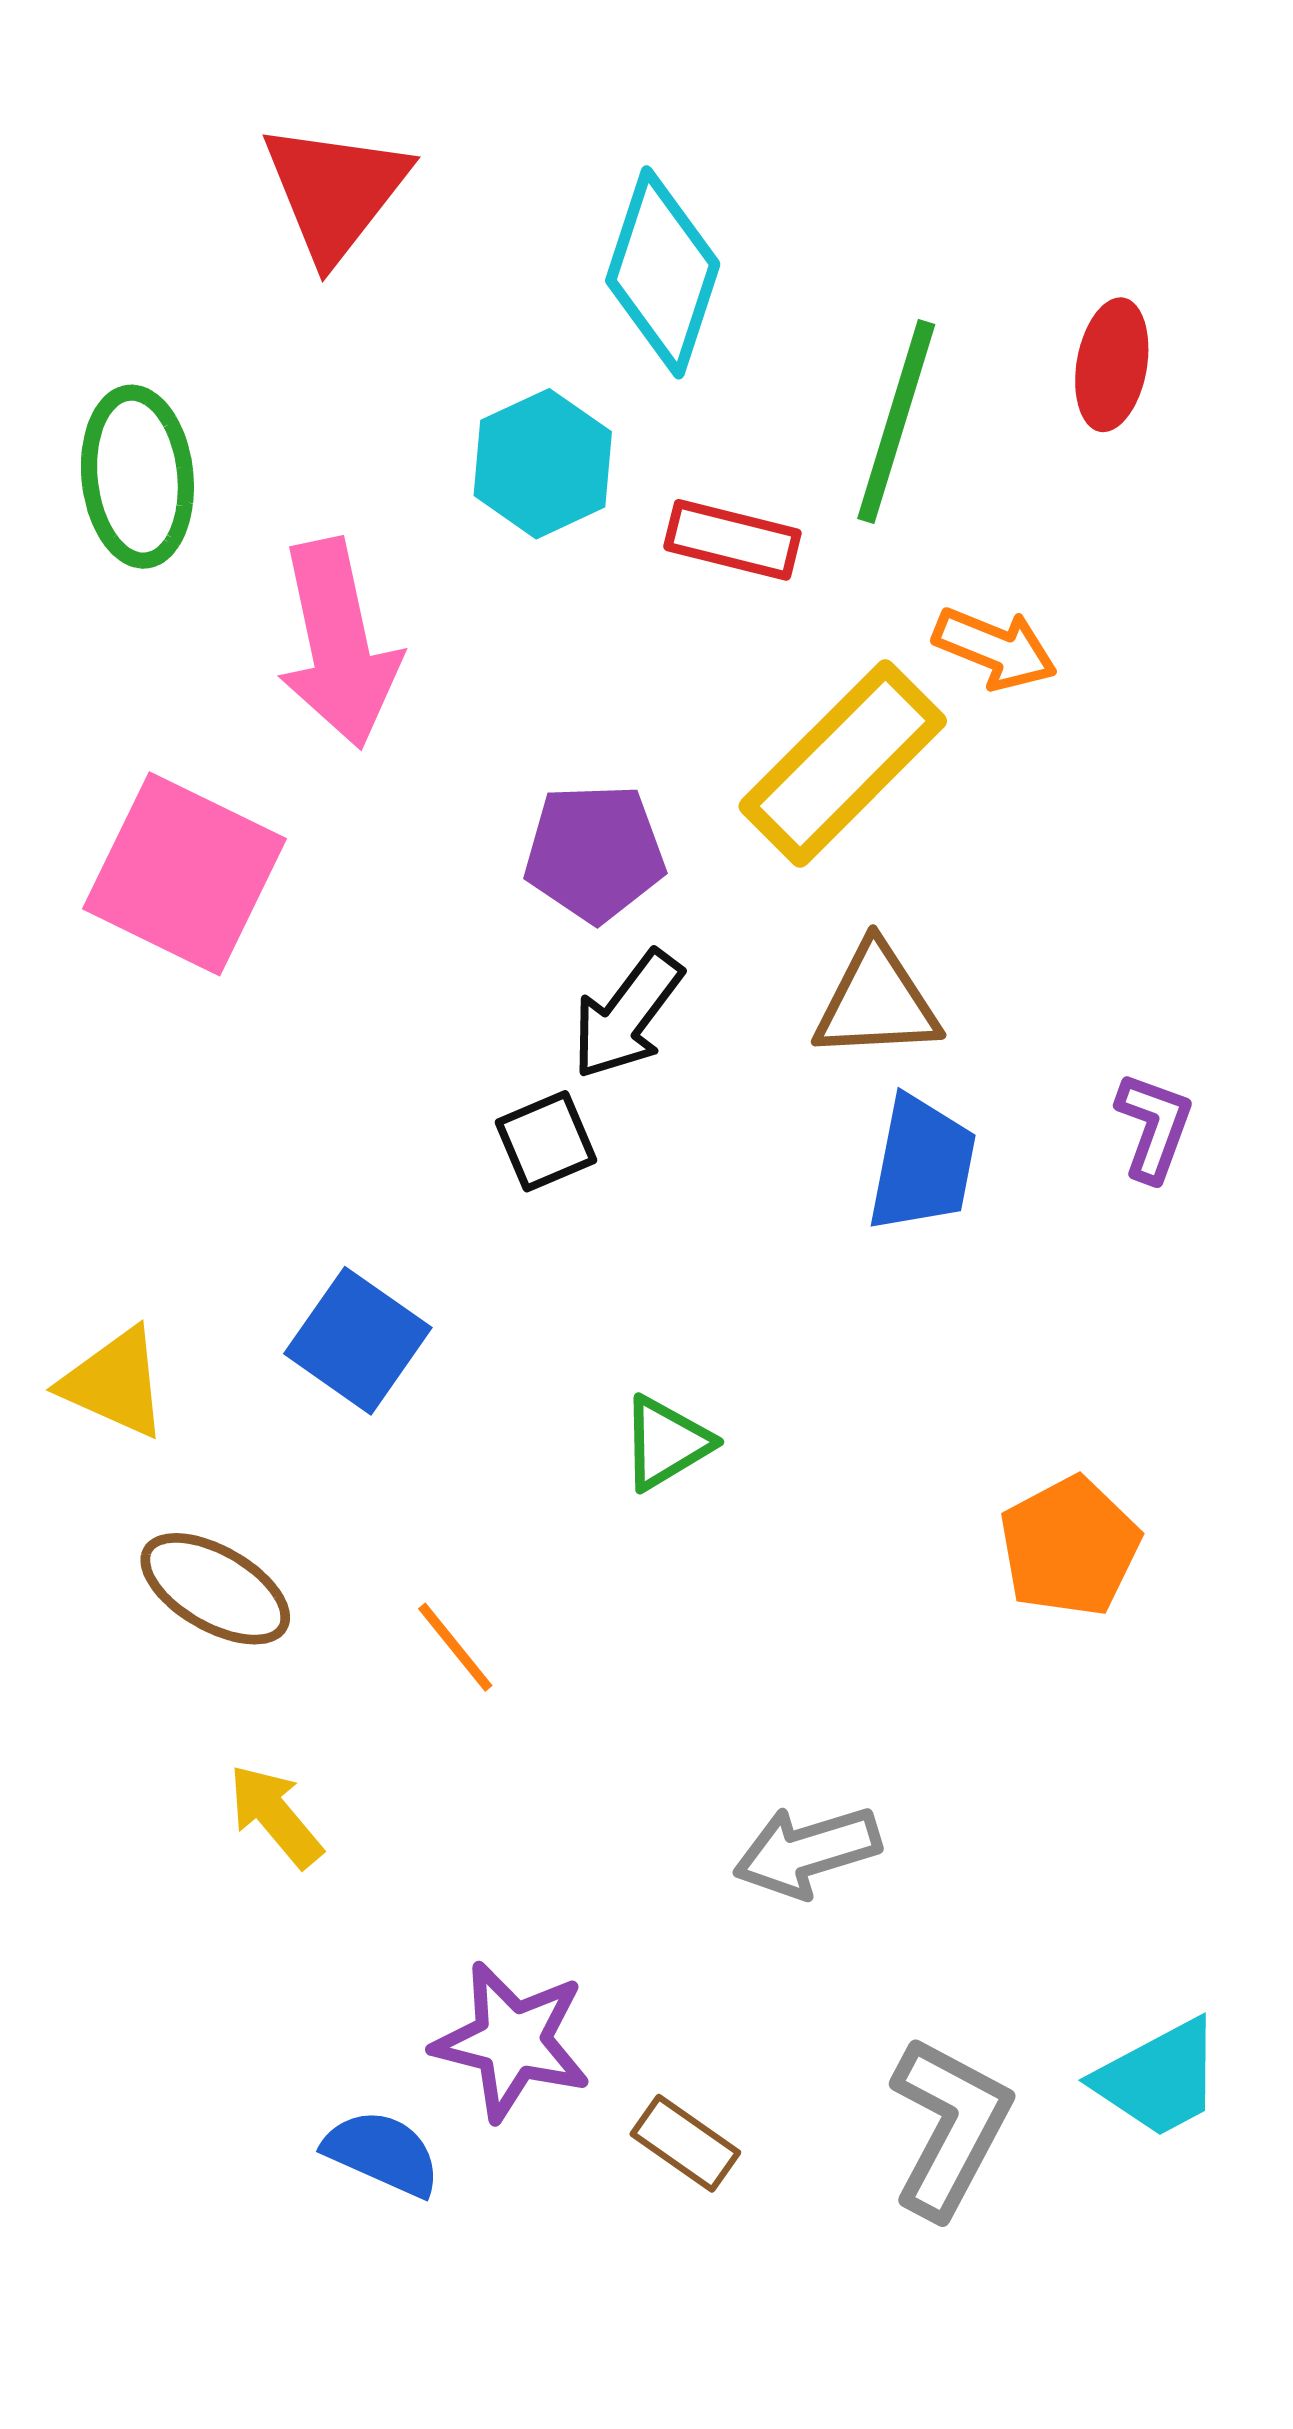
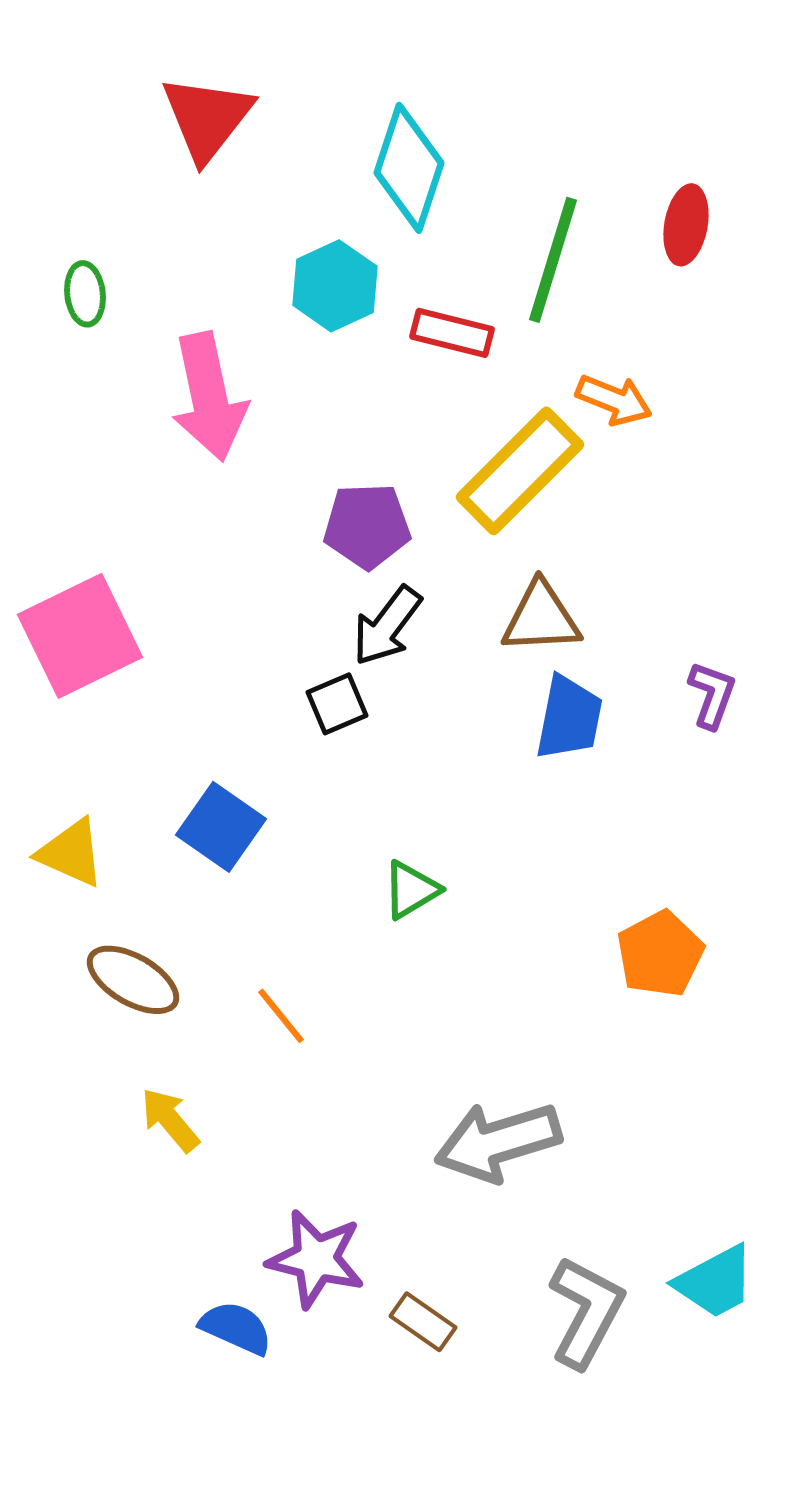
green ellipse: (137, 477) -> (85, 294), size x0.6
pink square: (184, 874) -> (80, 636), moved, turned 38
gray arrow: (807, 1851) -> (498, 1142), size x1.4

